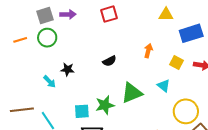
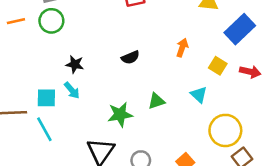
blue rectangle: (191, 33) -> (240, 29), turned -30
cyan arrow: (50, 82) -> (72, 90), moved
green triangle: (132, 93) -> (156, 101), size x0.6
cyan square: (82, 111) -> (46, 98), moved

